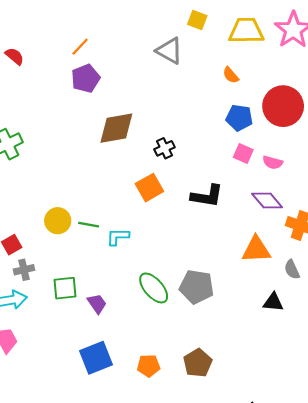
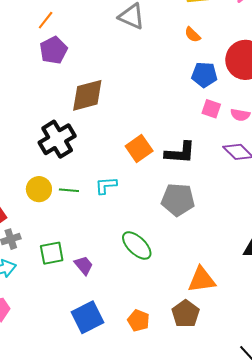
black cross: (165, 148) -> (57, 139), moved, size x1.8
orange square: (149, 188) -> (139, 148), moved
cyan L-shape: (118, 237) -> (106, 185), moved
orange triangle: (256, 250) -> (202, 280), moved
gray pentagon: (196, 287) -> (178, 200), moved
orange pentagon: (149, 366) -> (138, 320), turned 30

